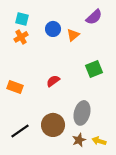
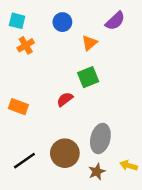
cyan square: (22, 19) -> (17, 21), moved
blue circle: (53, 29) -> (62, 22), moved
green square: (94, 69) -> (88, 77), moved
yellow arrow: (99, 141) -> (129, 165), moved

